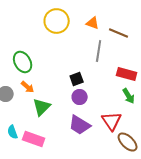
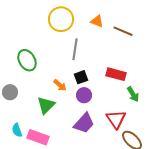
gray line: (99, 51) -> (75, 49), moved
red rectangle: (127, 74) -> (116, 74), moved
orange arrow: (28, 87) -> (60, 85), moved
purple trapezoid: (80, 125) -> (84, 123), turned -80

